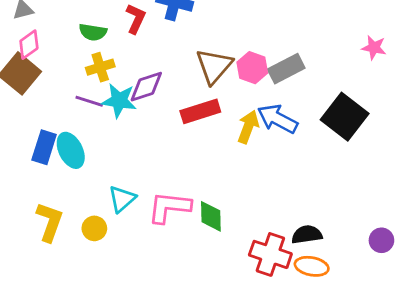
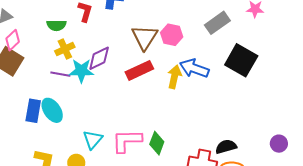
gray rectangle: (286, 69) -> (217, 23), moved
green diamond: (211, 216) -> (157, 143), turned 30

